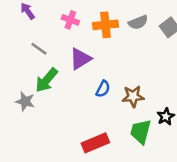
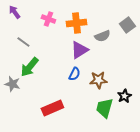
gray semicircle: (138, 22) -> (102, 36), moved
purple triangle: (80, 59) -> (79, 50), moved
red rectangle: (95, 143) -> (52, 108), moved

